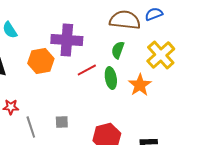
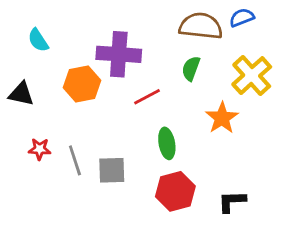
green ellipse: (111, 78) -> (167, 143), moved
gray square: (62, 122) -> (112, 170), size x1.5
gray line: (31, 127) -> (75, 160), moved

